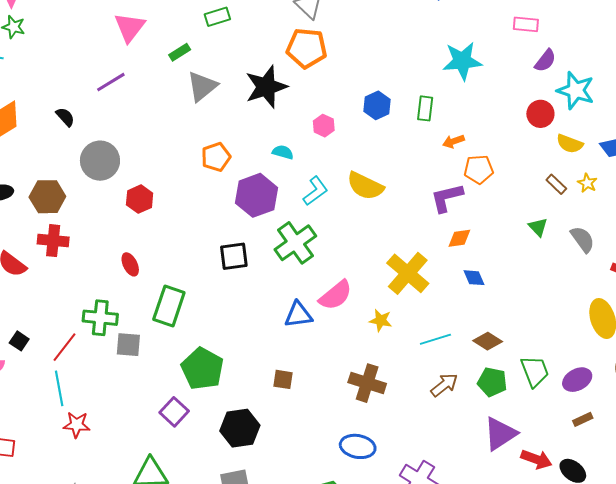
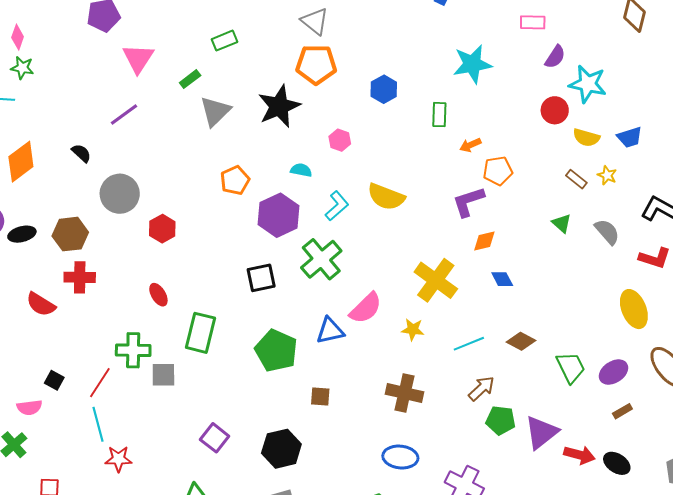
blue hexagon: (377, 105) -> (384, 89), moved
green pentagon: (202, 369) -> (276, 351), moved
green pentagon: (492, 382) -> (501, 420), moved

